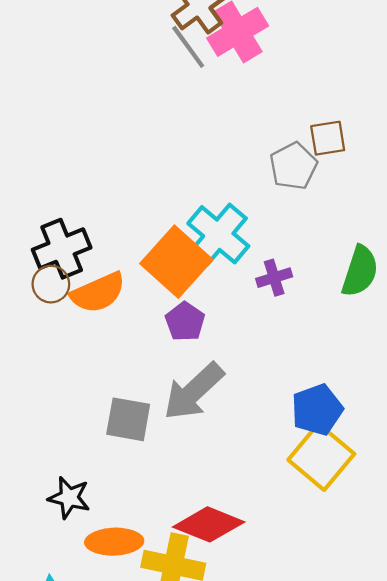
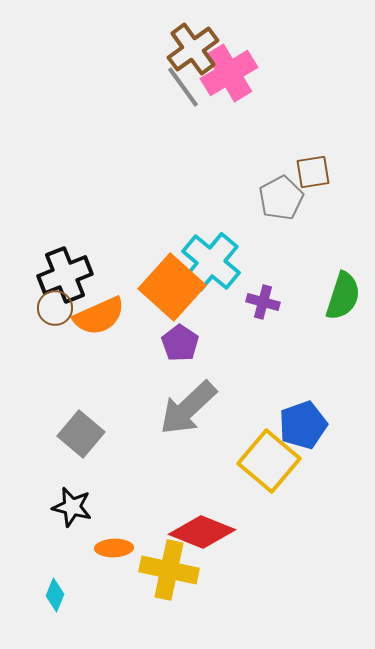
purple cross: (274, 278) -> (263, 302), turned 32
gray square: (128, 419) -> (81, 434), moved, turned 30
yellow square: (321, 457) -> (269, 461), moved
orange ellipse: (114, 542) -> (114, 548), size x0.7

